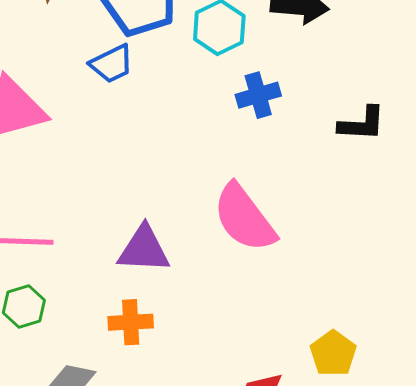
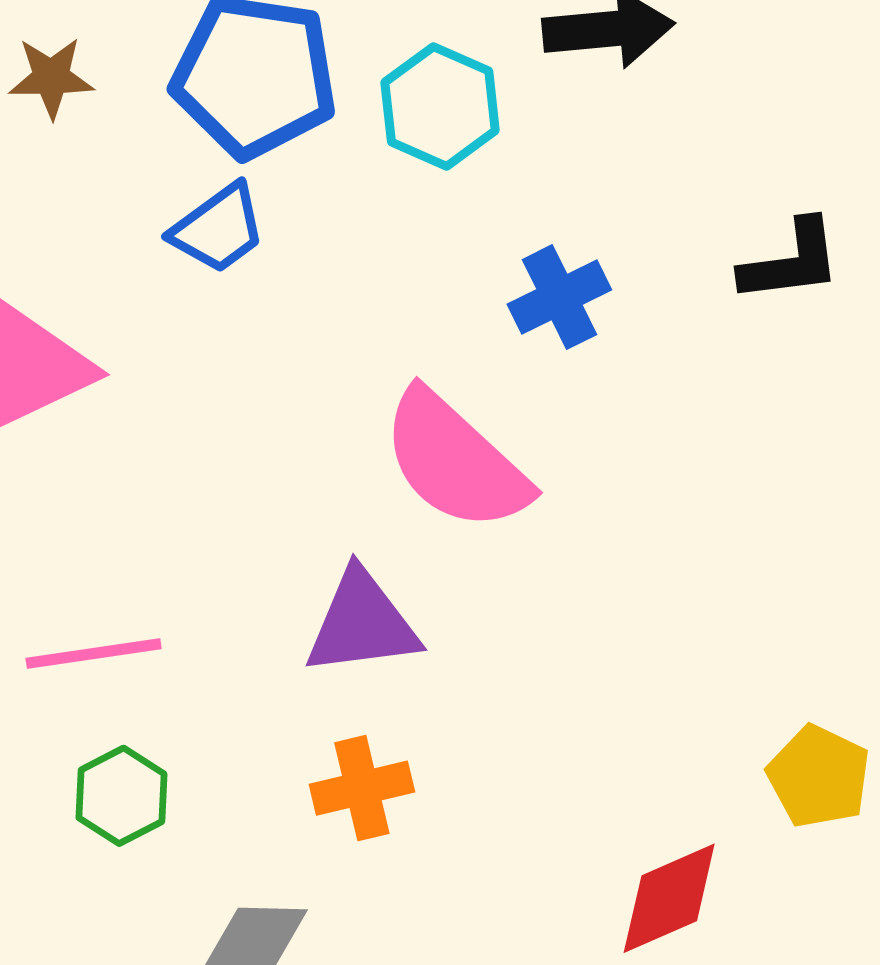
blue cross: (258, 95) -> (559, 297), moved
pink semicircle: (244, 218) -> (455, 461), moved

